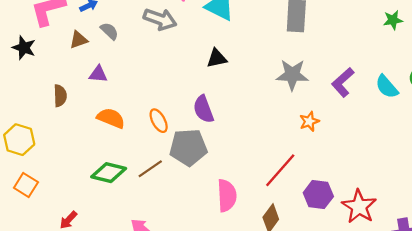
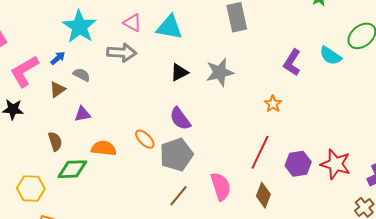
gray star: (292, 75) -> (220, 72), moved
brown line: (150, 169) -> (179, 196), moved
green diamond: (109, 173) -> (72, 169), moved

